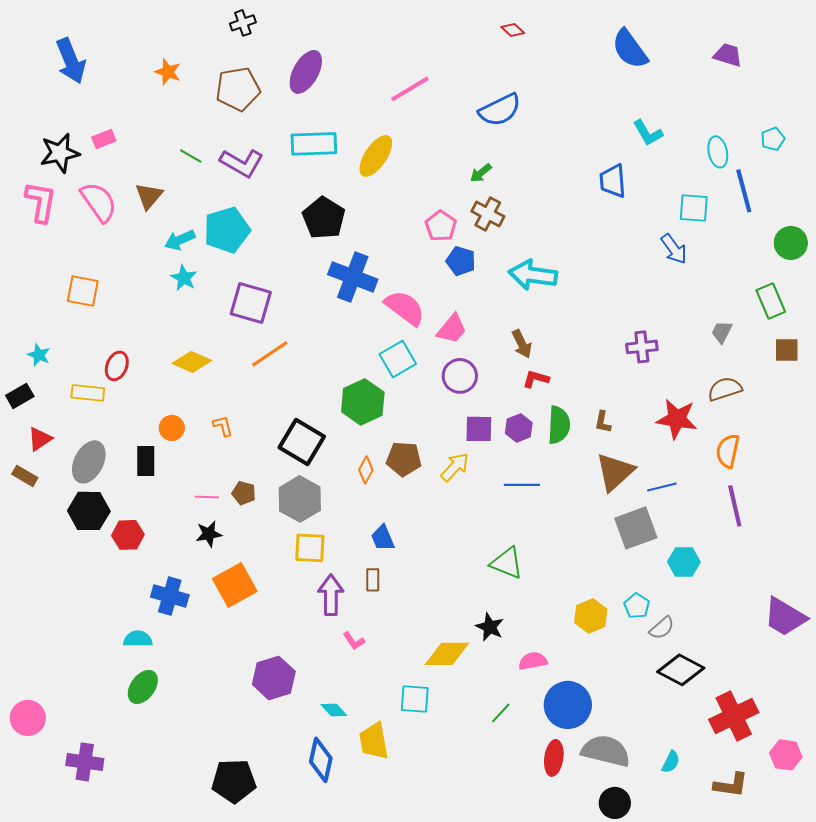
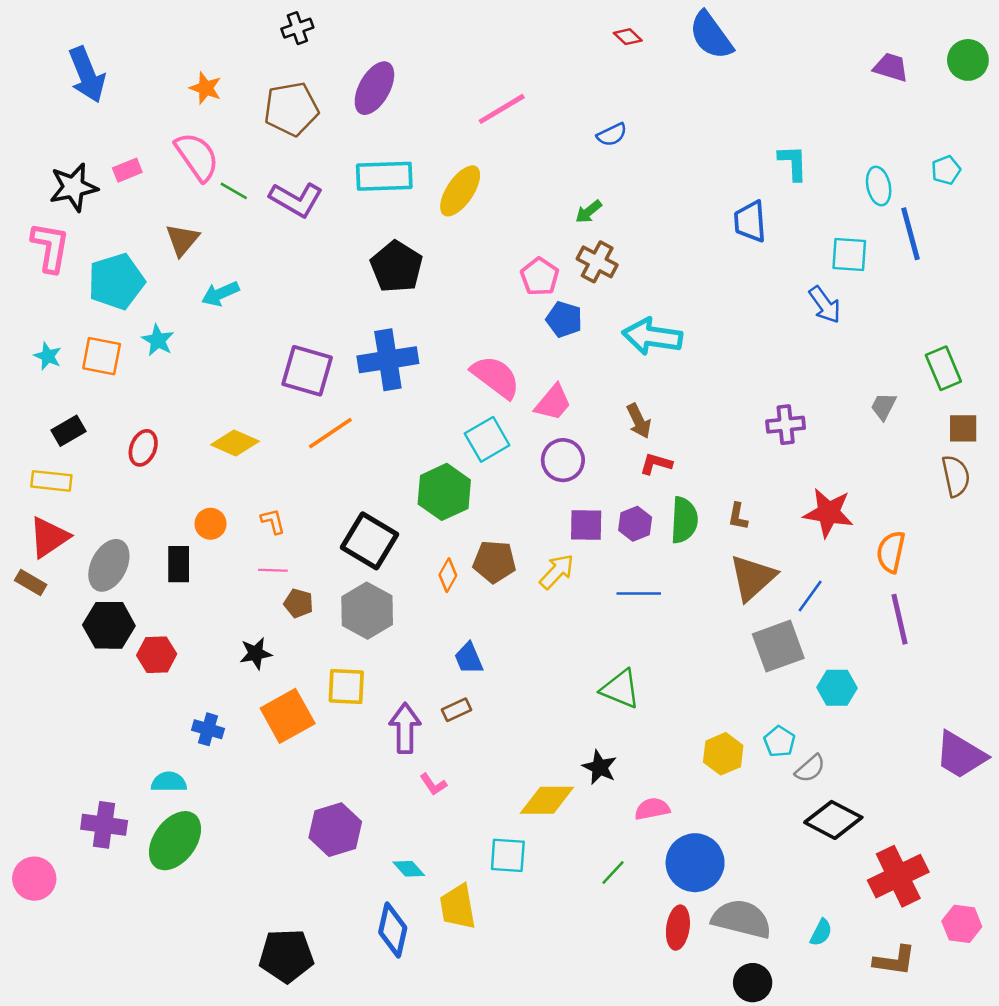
blue semicircle: (630, 49) -> (711, 35), moved
blue semicircle: (500, 110) -> (612, 135), size x0.6
cyan L-shape: (648, 133) -> (793, 163), turned -152
pink semicircle: (99, 202) -> (197, 157), moved
cyan pentagon: (227, 230) -> (116, 281), moved
green circle: (791, 243) -> (968, 60), moved
blue cross: (353, 277) -> (388, 360), moved, turned -30
cyan star: (184, 278) -> (158, 340), moved
cyan star: (39, 355) -> (48, 356), moved
brown semicircle: (725, 389) -> (956, 476), moved, turned 96
yellow rectangle: (88, 393) -> (51, 481), moved
black rectangle: (20, 396) -> (69, 431), moved
red triangle: (40, 439) -> (49, 537), size x1.4
blue line: (662, 487) -> (810, 596), turned -40
pink line: (207, 497) -> (273, 570), moved
yellow square: (310, 548) -> (346, 686), moved
brown rectangle: (373, 580) -> (456, 710), turned 65
blue cross: (170, 596) -> (208, 729), size x0.7
green ellipse: (143, 687) -> (175, 841), size x1.4
purple cross: (85, 762) -> (104, 825), moved

